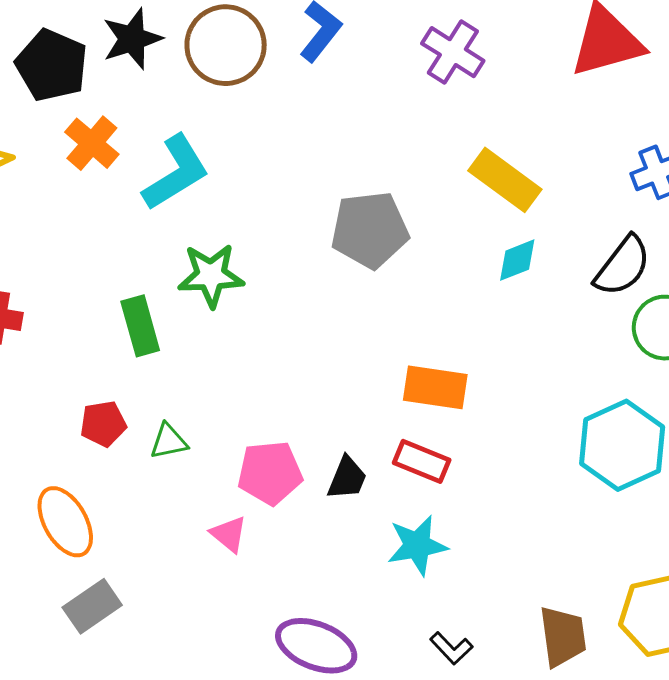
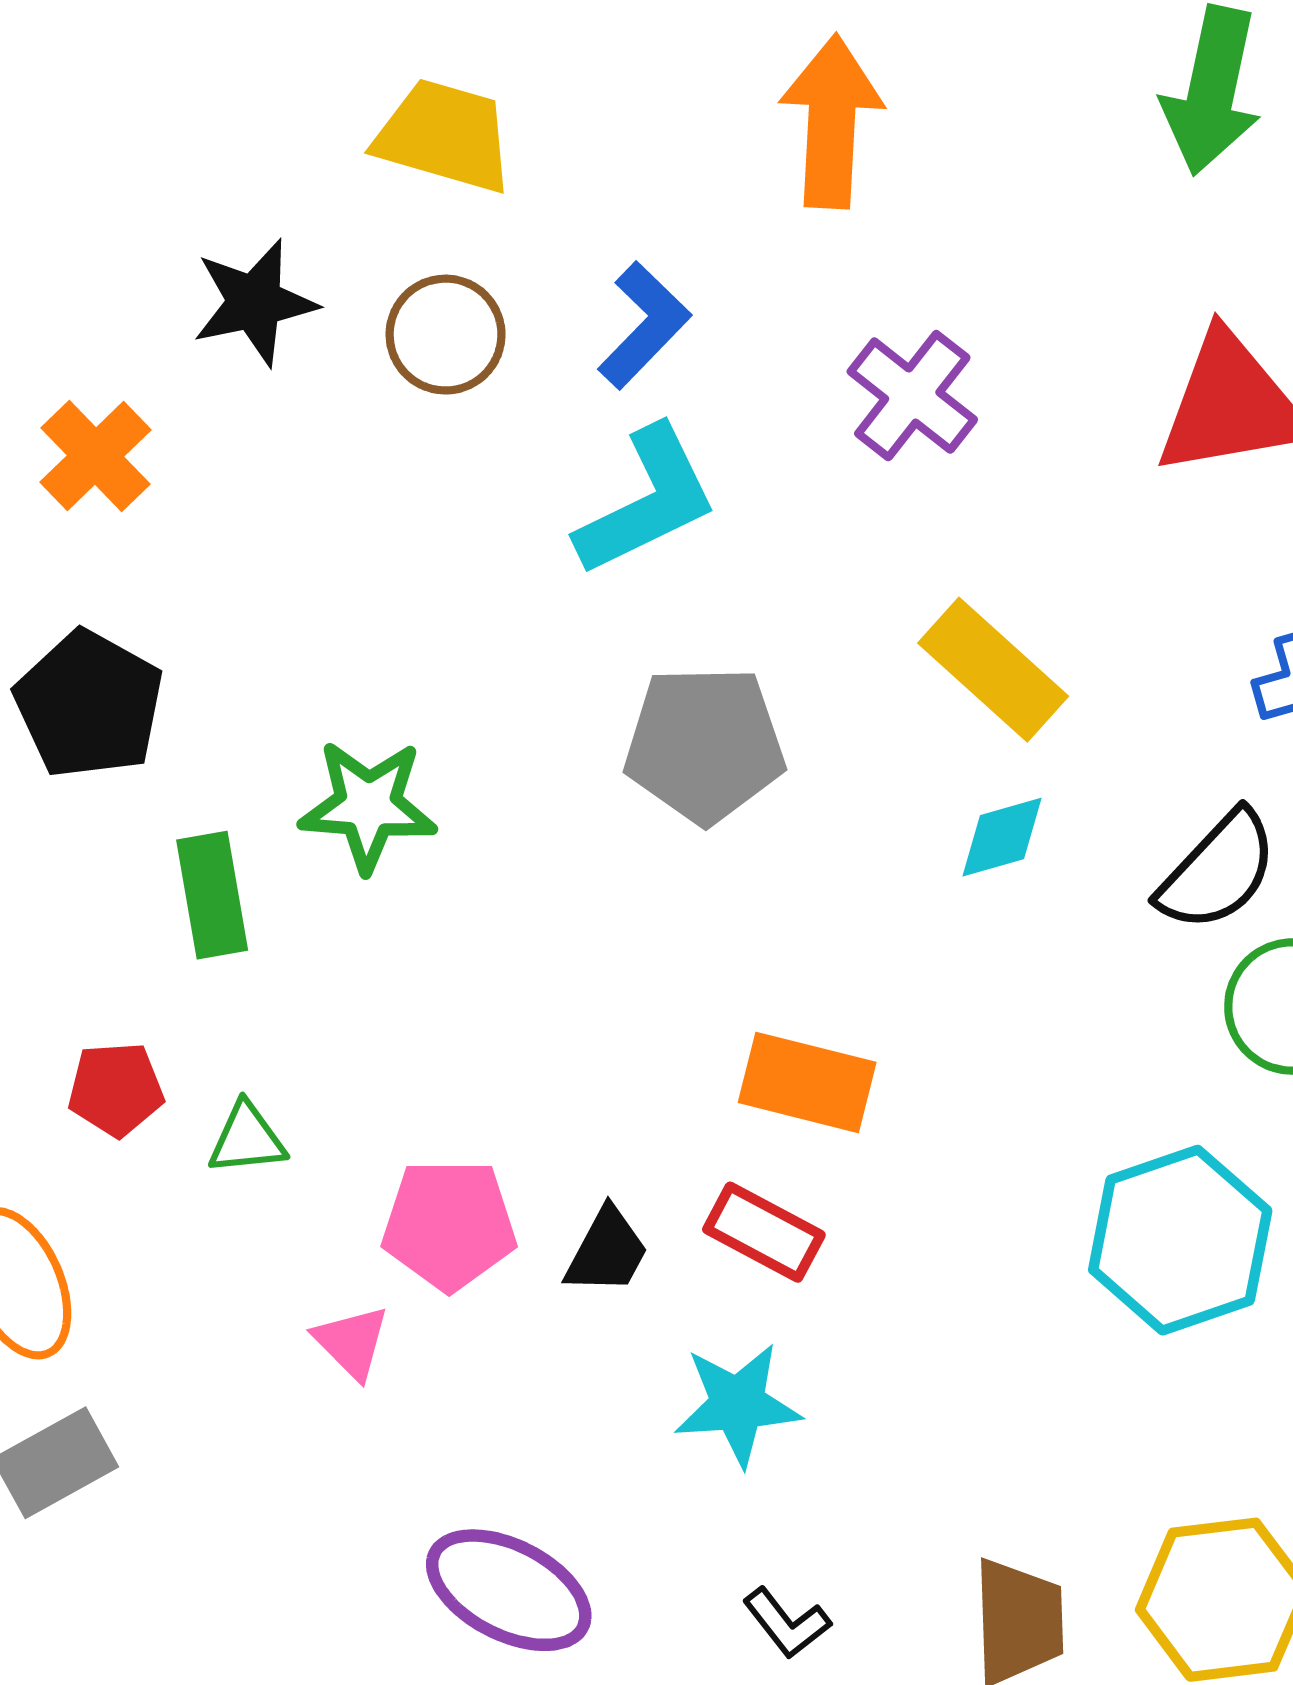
brown circle: (226, 45) -> (446, 335), size x0.7
black pentagon: (52, 65) -> (89, 705), moved
orange cross: (92, 143) -> (96, 456), moved
cyan L-shape: (176, 173) -> (647, 501), moved

